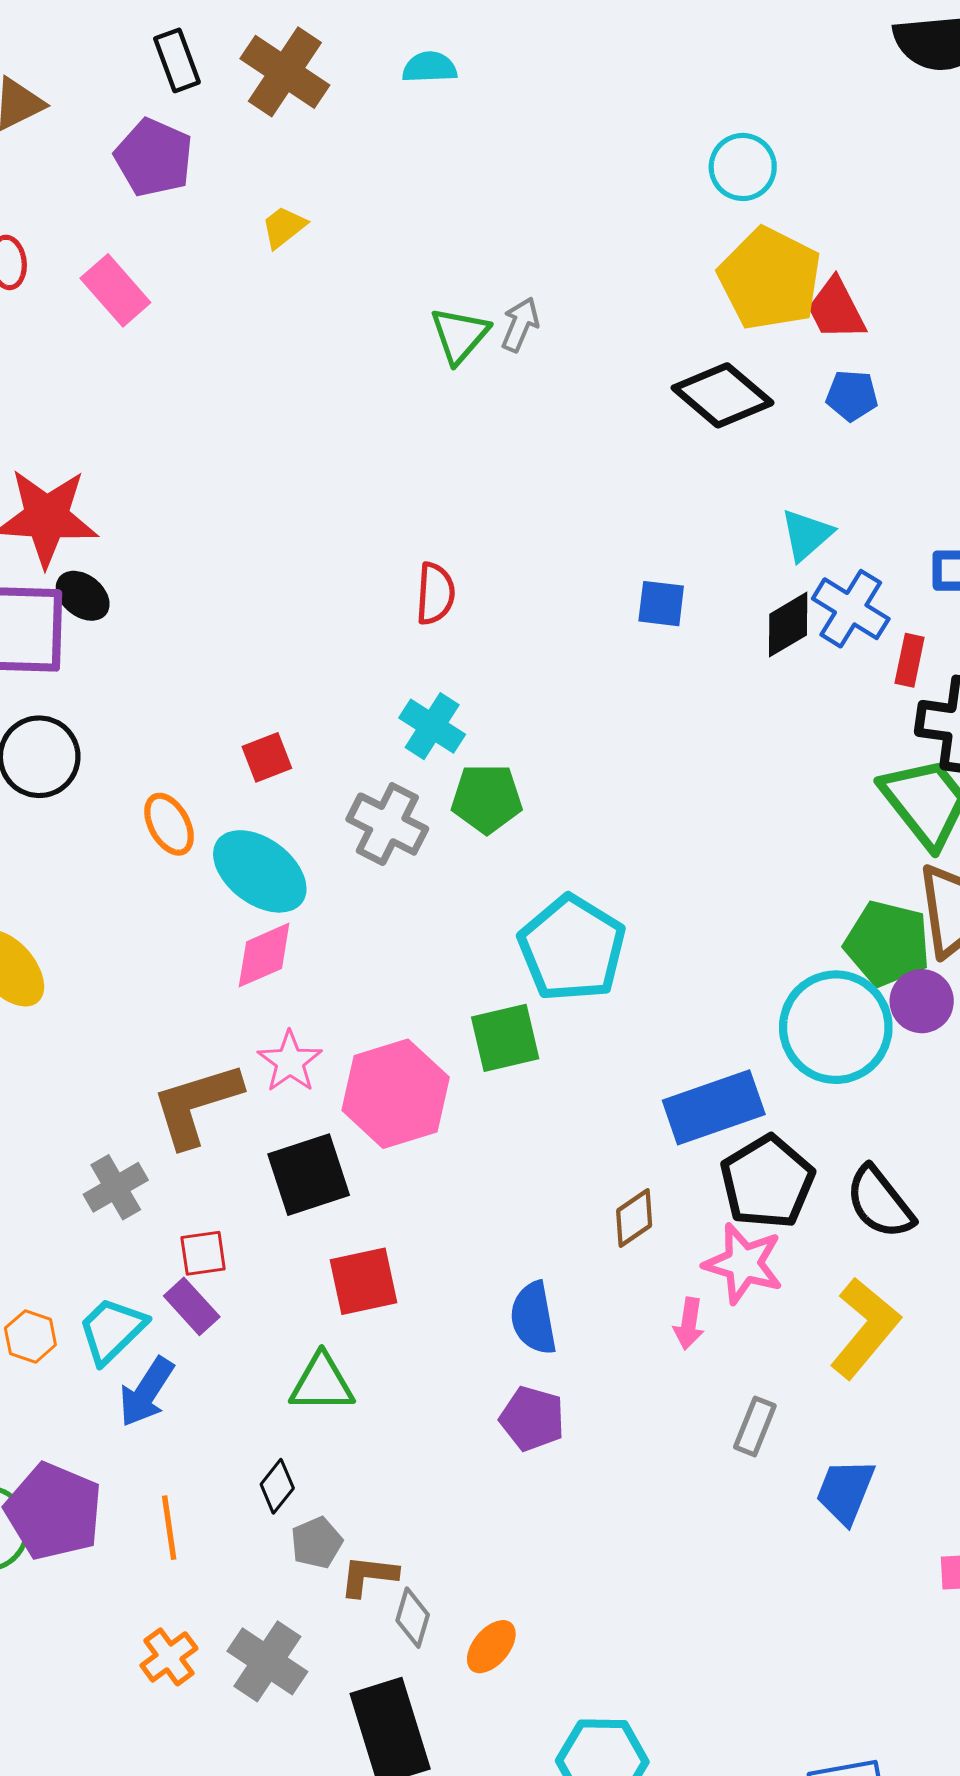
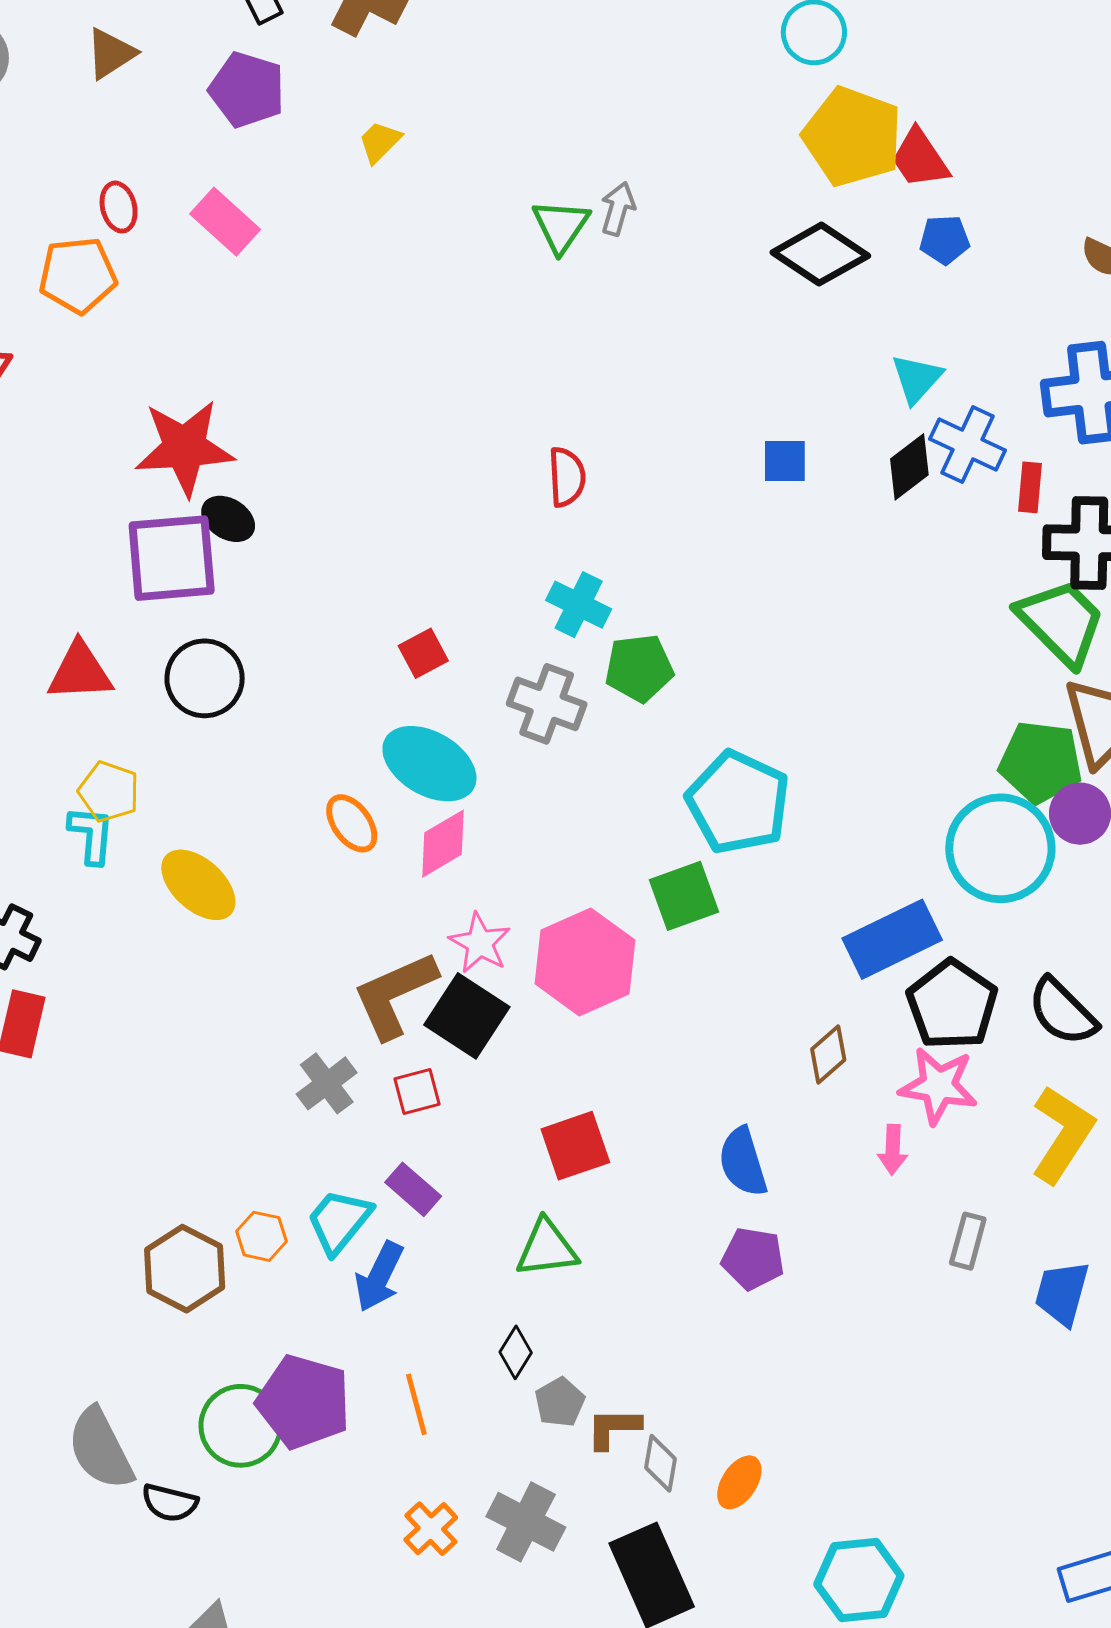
orange ellipse: (169, 824) -> (352, 823), moved
black square: (309, 1175) -> (467, 1016), moved, turned -32
red square: (203, 1253) -> (417, 1092), moved

